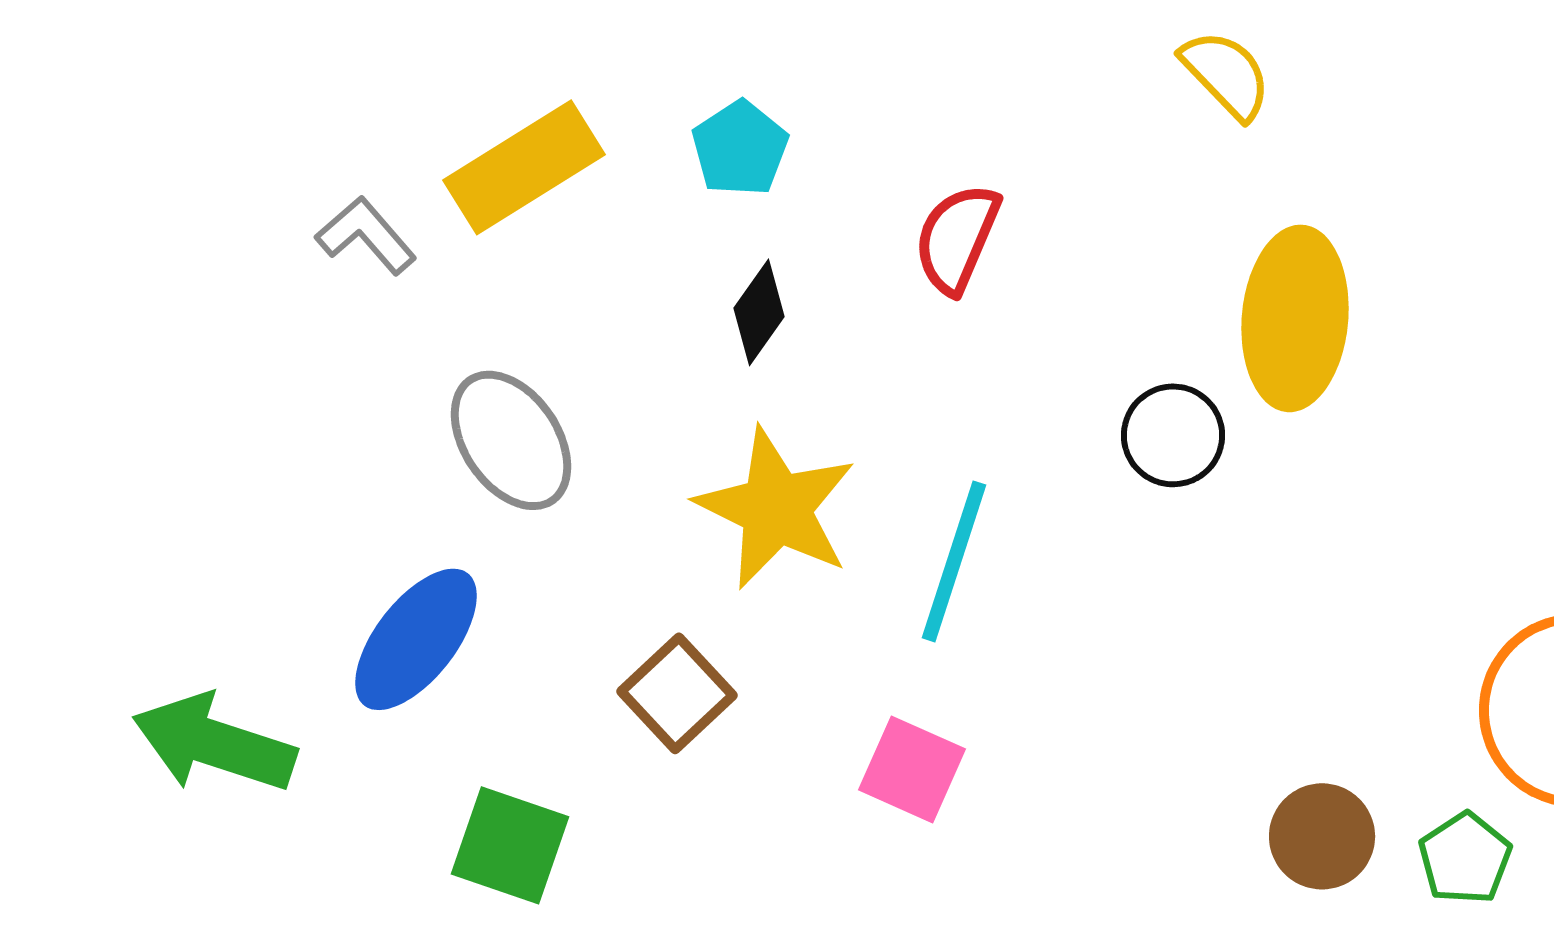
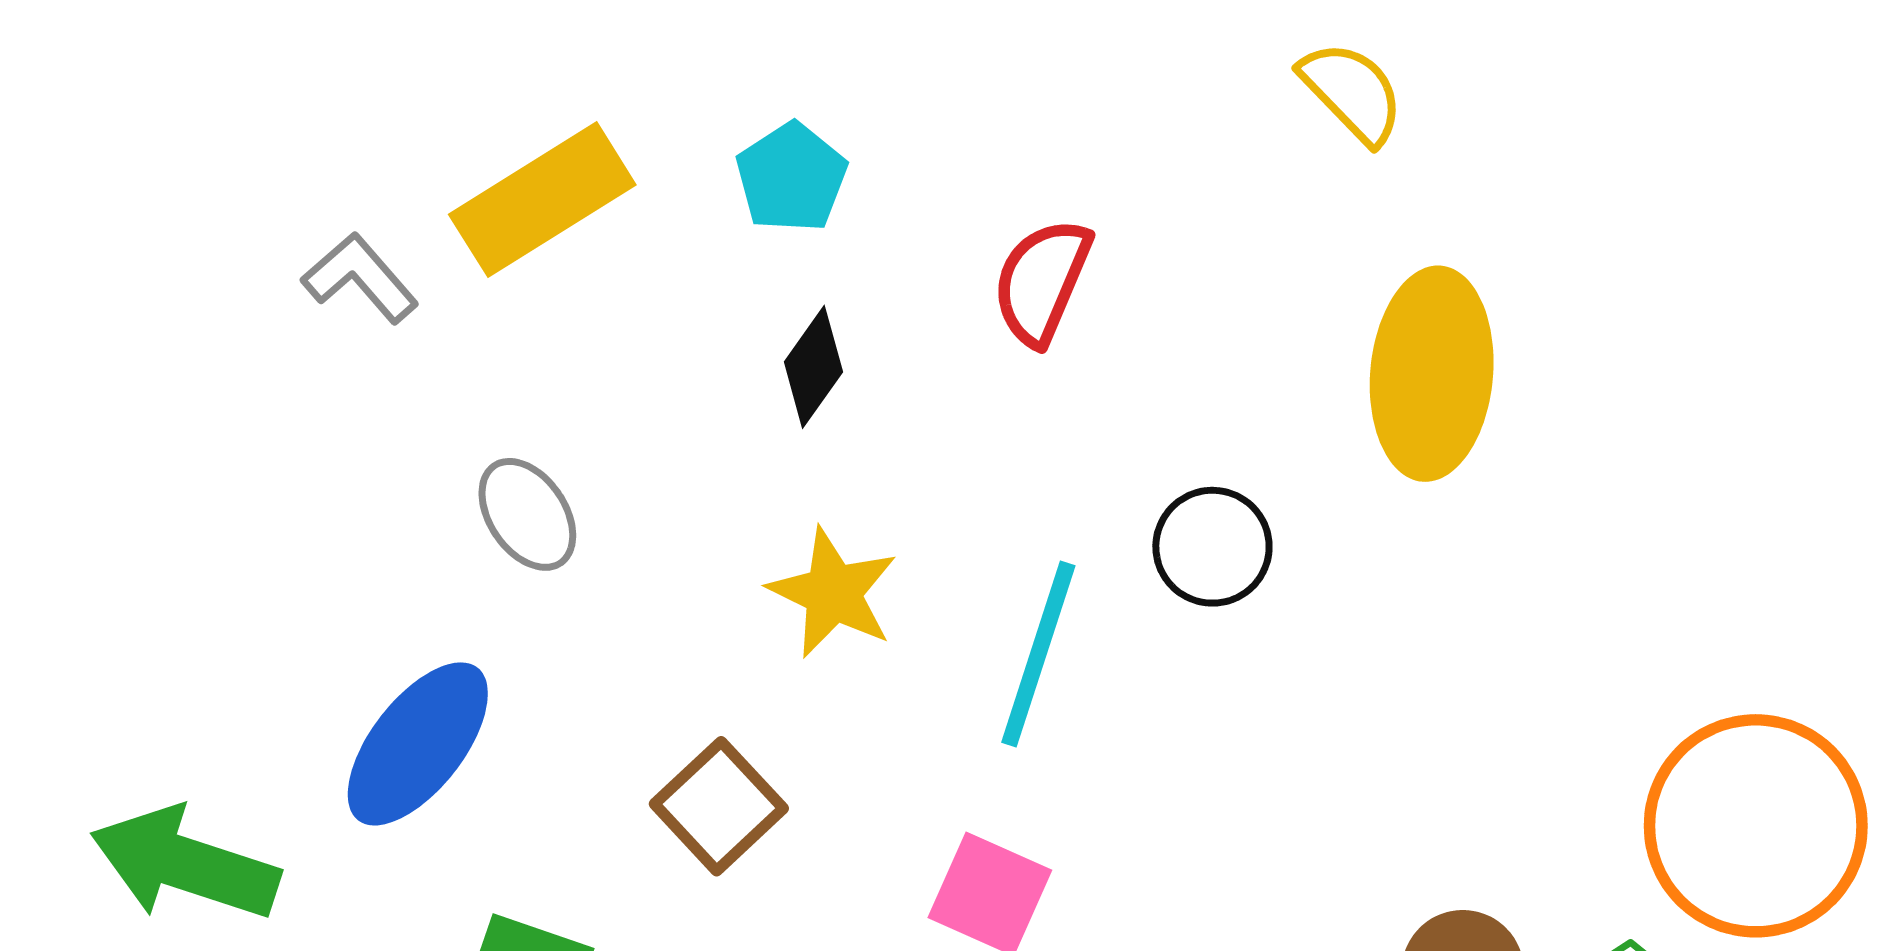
black circle: (1173, 435) -> (1212, 547), moved
gray ellipse: (511, 440) -> (527, 514), size x0.7
yellow star: (776, 508) -> (833, 593), size x0.7

